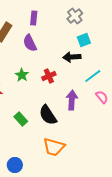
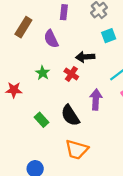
purple rectangle: (34, 18) -> (64, 12), moved
black arrow: (72, 57) -> (85, 57), moved
red cross: (49, 76) -> (71, 74), turned -32

